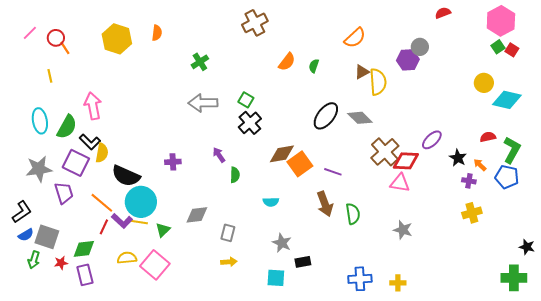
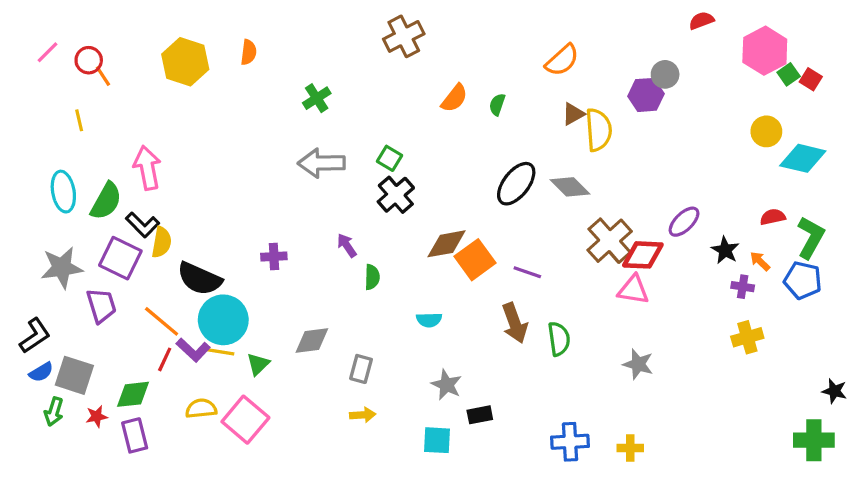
pink hexagon: (501, 21) -> (765, 51), moved

